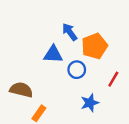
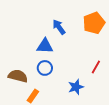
orange pentagon: (94, 46) -> (94, 23), moved
blue circle: (77, 70) -> (45, 68), moved

